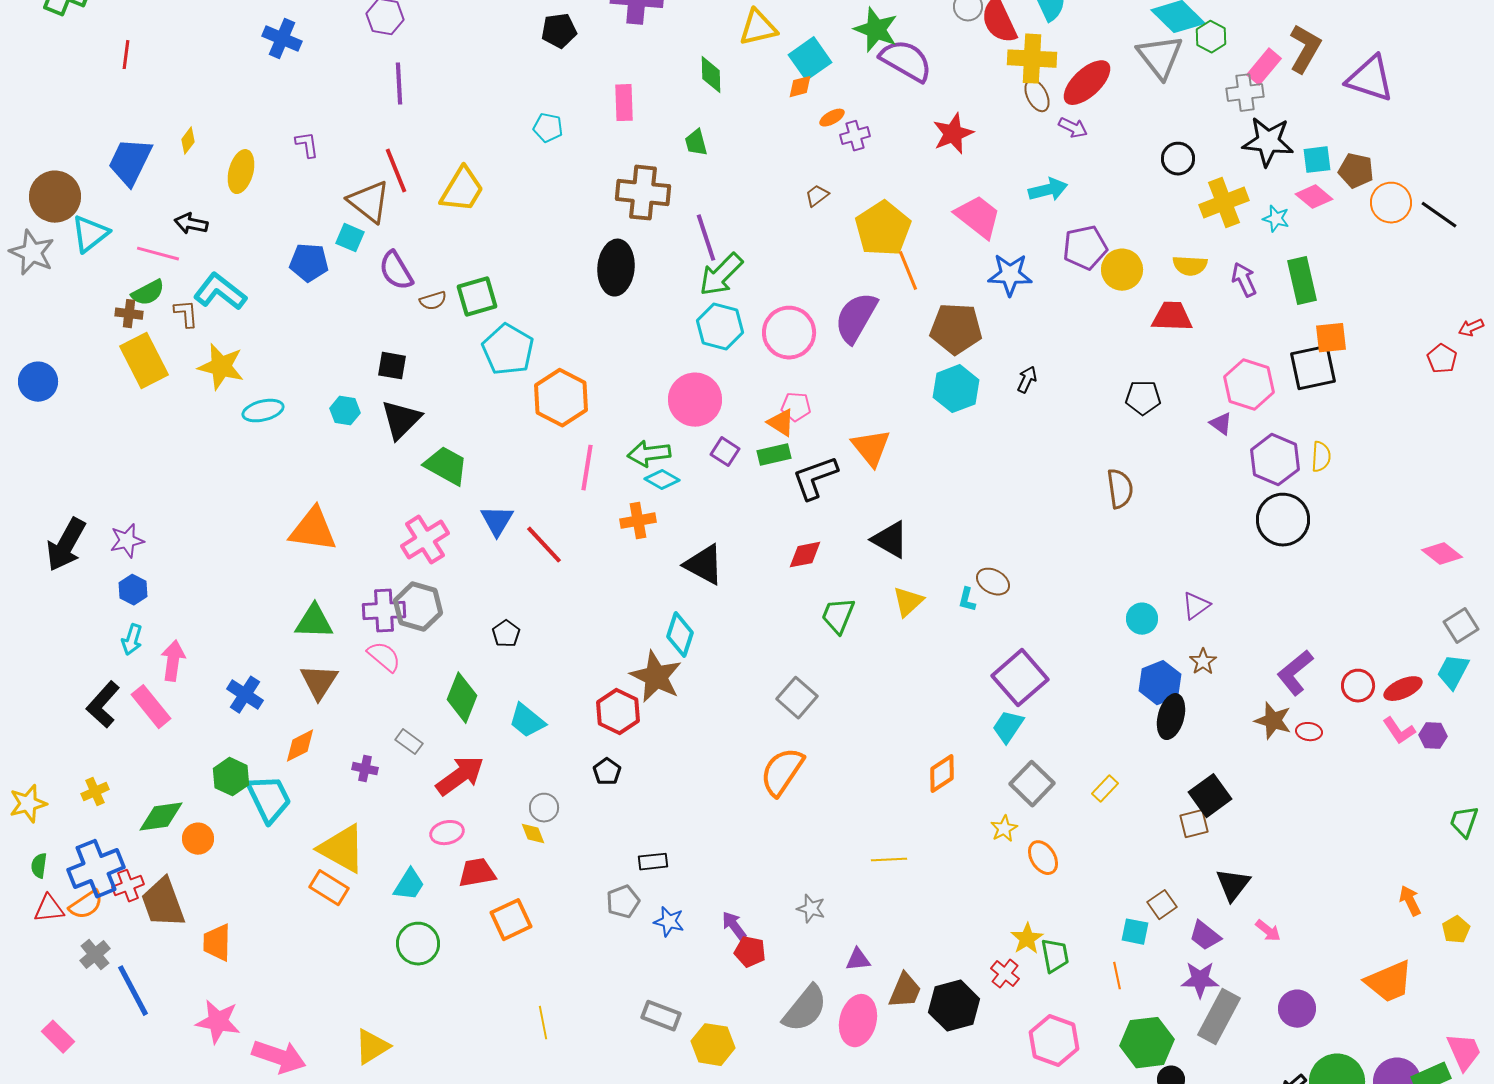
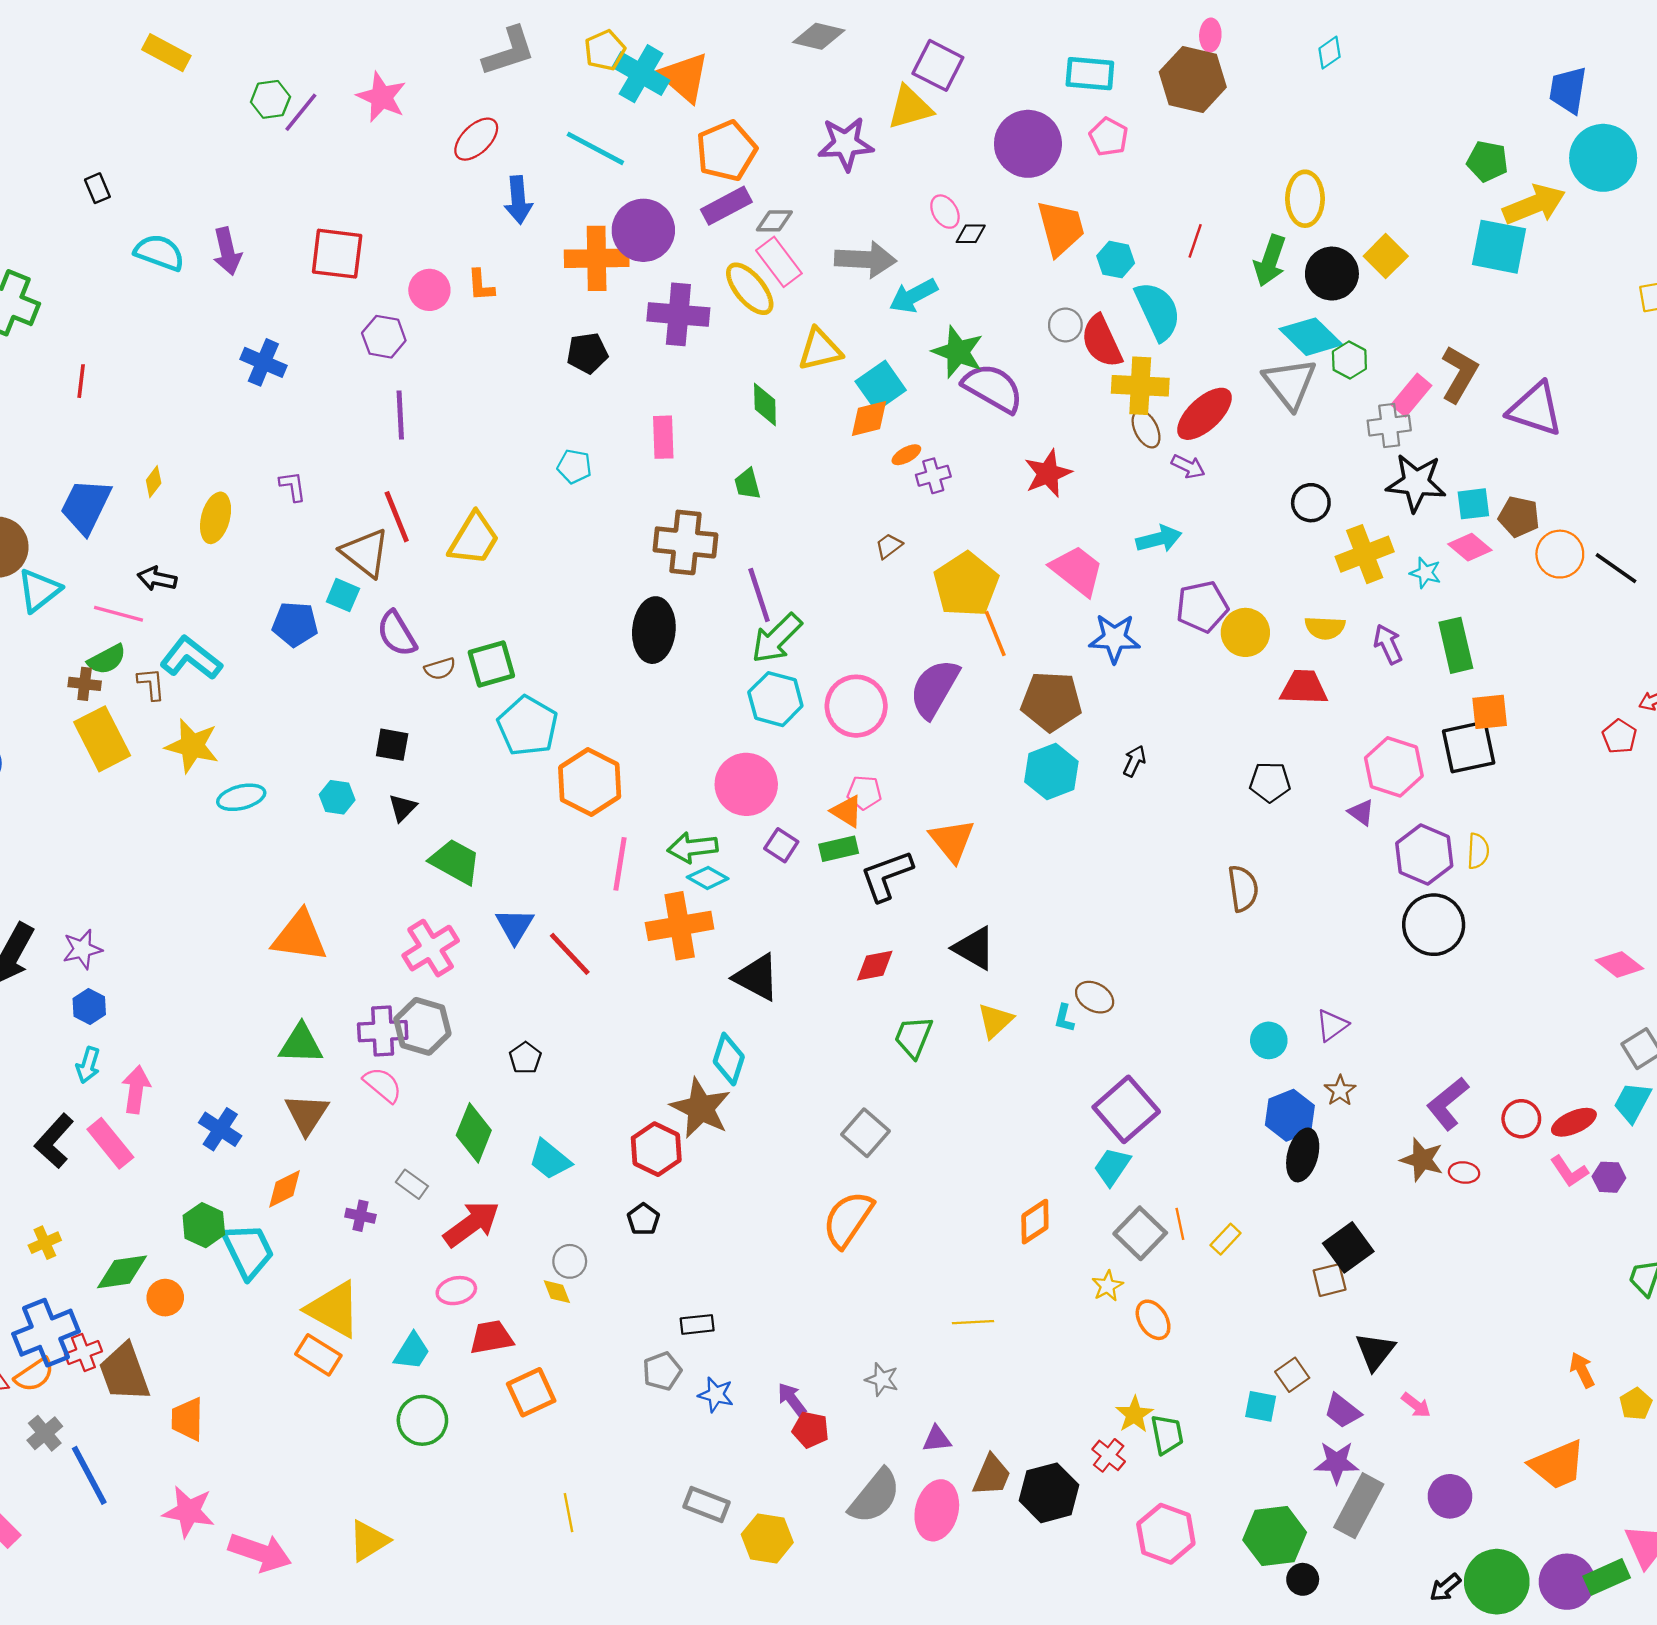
orange diamond: (800, 87) -> (869, 419), size x1.4
black triangle: (401, 420) -> (403, 808), size x0.6
orange cross: (638, 521) -> (680, 926), size x1.6
orange line: (1117, 976) -> (1180, 1224), moved

